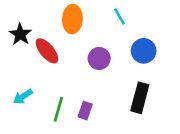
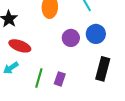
red ellipse: (47, 51) -> (20, 46), moved, turned -30
blue circle: (144, 51) -> (96, 34), moved

